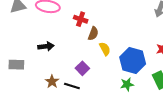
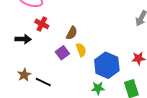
red cross: (81, 19) -> (42, 24), moved
purple square: (82, 68) -> (62, 53), moved

